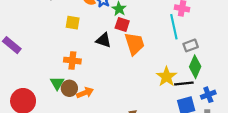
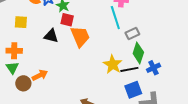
orange cross: (72, 61) -> (14, 51), moved
green triangle: (57, 83) -> (12, 68), moved
orange arrow: (85, 93) -> (40, 75), moved
blue cross: (208, 95) -> (153, 68), moved

